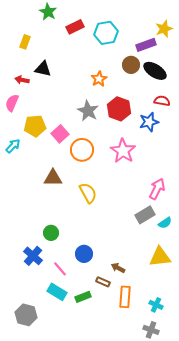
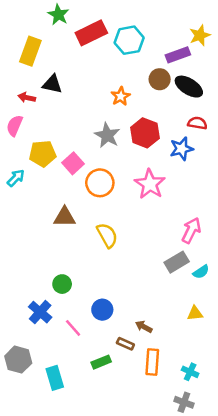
red rectangle: (75, 27) -> (91, 33), size x1.4
yellow rectangle: (25, 42) -> (30, 51), size x1.6
yellow triangle: (160, 257) -> (195, 313), size x0.6
cyan rectangle: (57, 292) -> (55, 378), moved, turned 42
gray hexagon: (26, 315) -> (18, 360), moved

